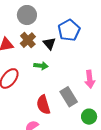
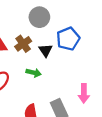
gray circle: (27, 15) -> (39, 17), moved

